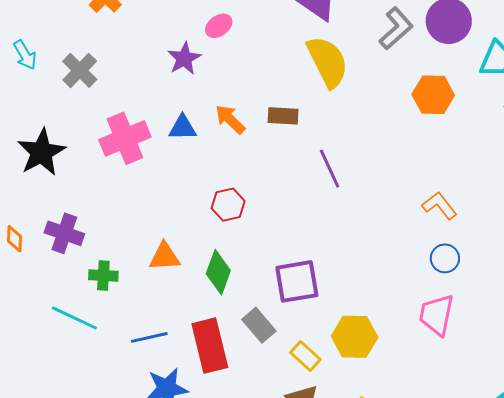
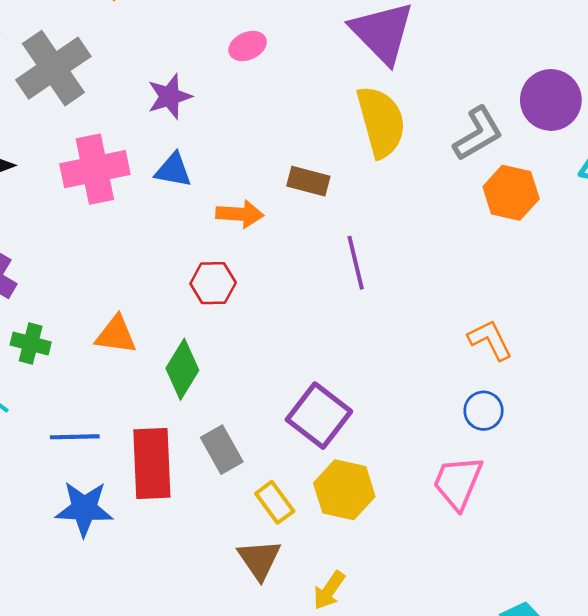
gray L-shape: (396, 28) -> (478, 134), moved
purple star: (184, 58) -> (170, 96), moved
gray cross: (80, 70) -> (53, 68), size x1.5
orange arrow: (230, 119) -> (240, 214), moved, turned 128
purple square: (297, 281) -> (319, 416), moved, turned 36

